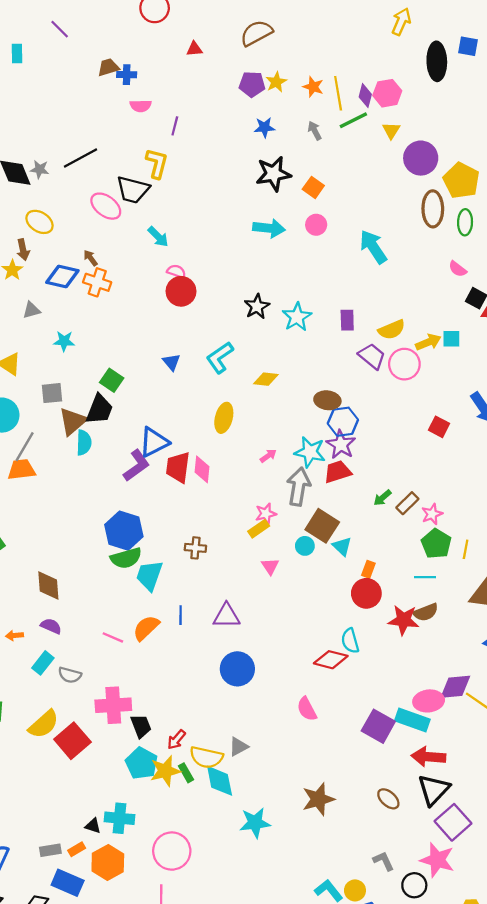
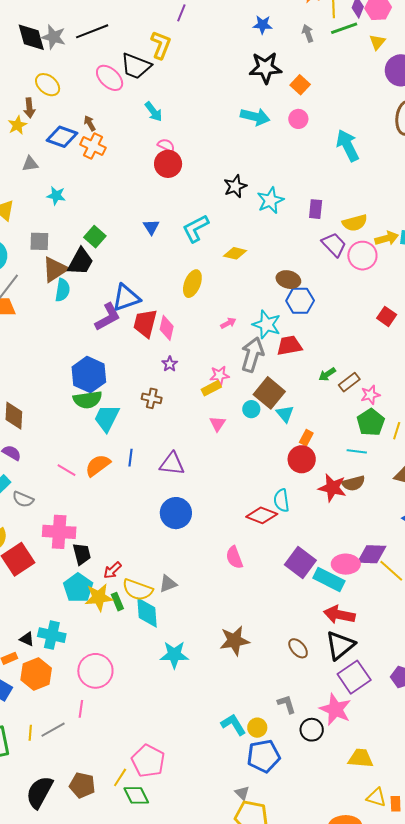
gray star: (40, 169) -> (54, 37), size x1.4
purple star: (341, 445) -> (170, 364), moved, size x0.6
purple square: (378, 726) -> (300, 562), moved

